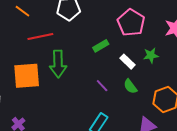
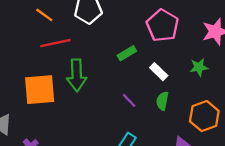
orange line: (22, 11) -> (44, 15), moved
green star: (151, 55) -> (199, 67), moved
green semicircle: (130, 86) -> (162, 101), turned 49

